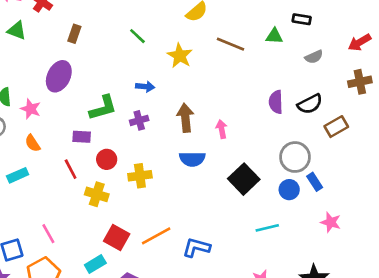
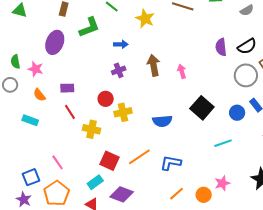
green L-shape: (103, 108) -> (89, 27), moved
purple rectangle: (82, 137) -> (67, 88), moved
gray circle: (295, 157) -> (246, 75), moved
red circle: (107, 159) -> (106, 99), moved
blue semicircle: (192, 159) -> (162, 121), moved
cyan rectangle: (18, 175) -> (30, 120), turned 49

